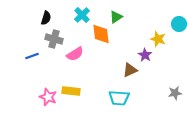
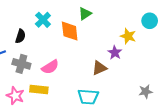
cyan cross: (82, 15) -> (43, 20), moved
black semicircle: (46, 18) -> (20, 36), moved
gray cross: (54, 39) -> (21, 64), moved
pink semicircle: (75, 54) -> (50, 67), moved

